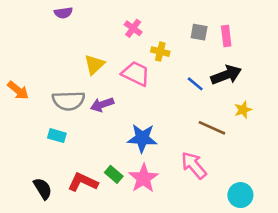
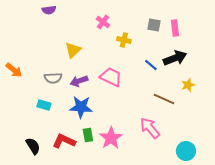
pink trapezoid: (136, 74) -> (111, 77), moved
gray semicircle: (69, 101) -> (53, 78), size x0.7
blue star: (142, 138) -> (81, 107), moved
green rectangle: (114, 174) -> (88, 135), turned 40

